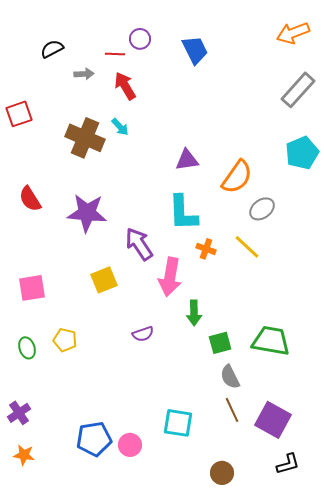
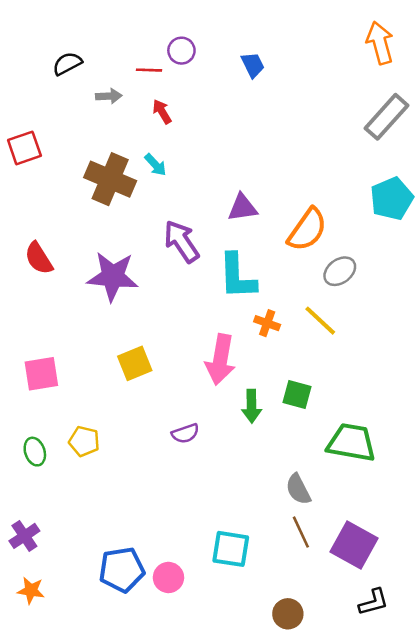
orange arrow: (293, 33) -> (380, 43), turned 96
blue trapezoid: (195, 50) -> (253, 65), size x0.7
red arrow: (125, 86) -> (162, 112), size x0.7
purple arrow: (139, 244) -> (181, 241), moved
green square: (220, 343) -> (297, 395), moved, turned 30

